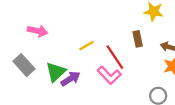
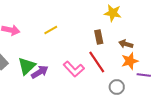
yellow line: (86, 46) -> (51, 30), moved
red line: (115, 57) -> (97, 62), moved

